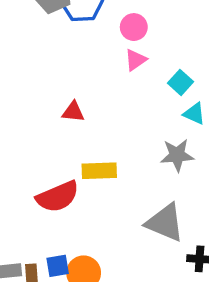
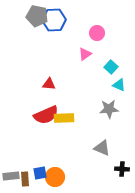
pink circle: (134, 27) -> (97, 33), moved
red semicircle: (58, 197) -> (46, 115), moved
gray triangle: (165, 223) -> (102, 148), size x0.7

